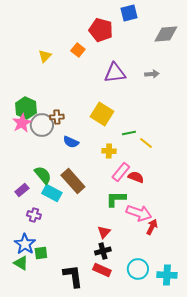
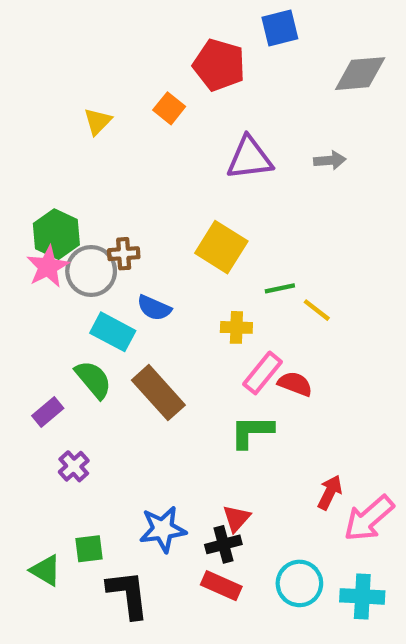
cyan rectangle: (52, 193) -> (113, 332), moved
pink arrow: (139, 213) -> (369, 518), moved, turned 120
purple cross: (34, 215) -> (74, 466), turned 32
red triangle: (104, 232) -> (236, 518), moved
blue star: (25, 244) -> (163, 529), moved, turned 30
black L-shape: (73, 276) -> (128, 594), moved

